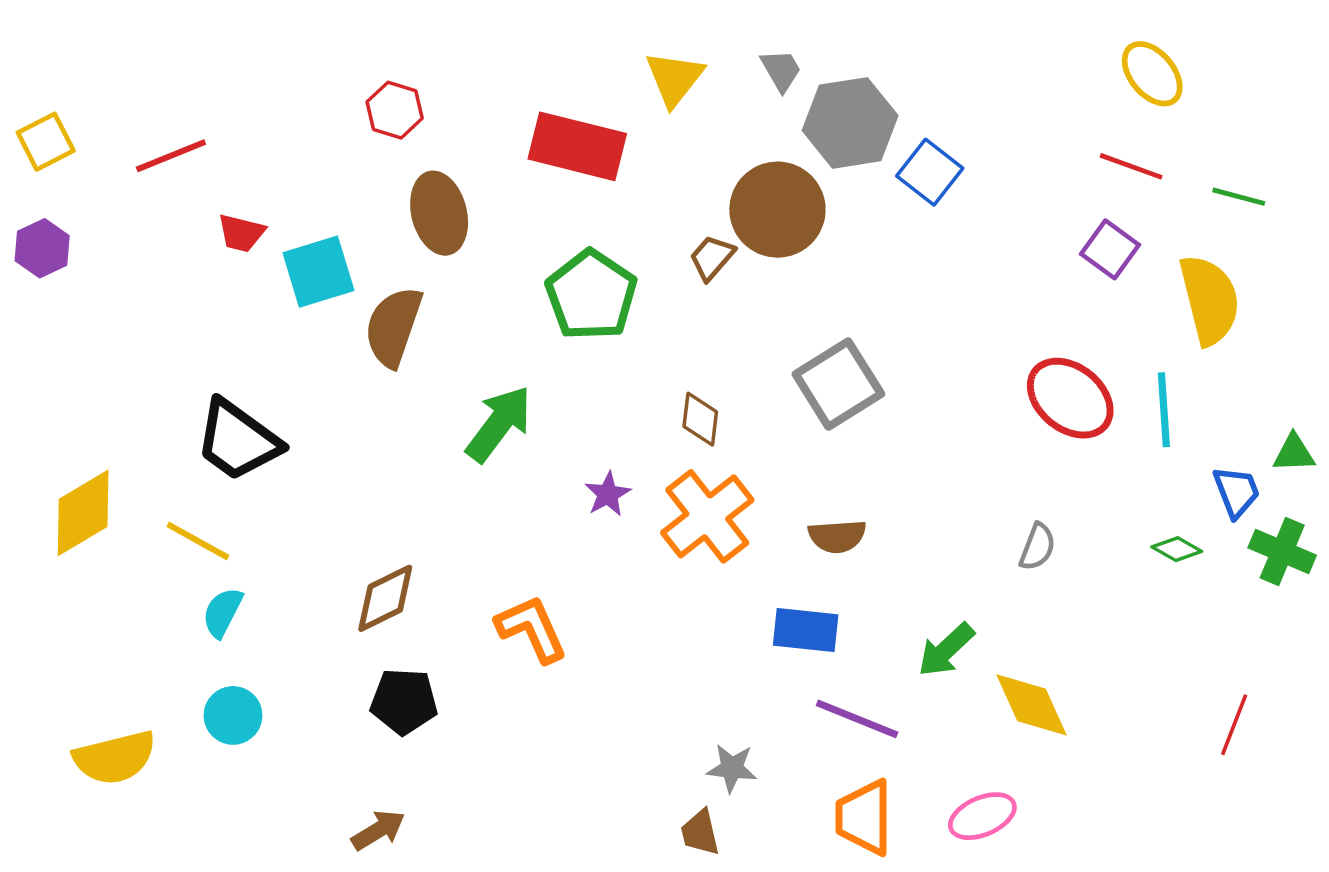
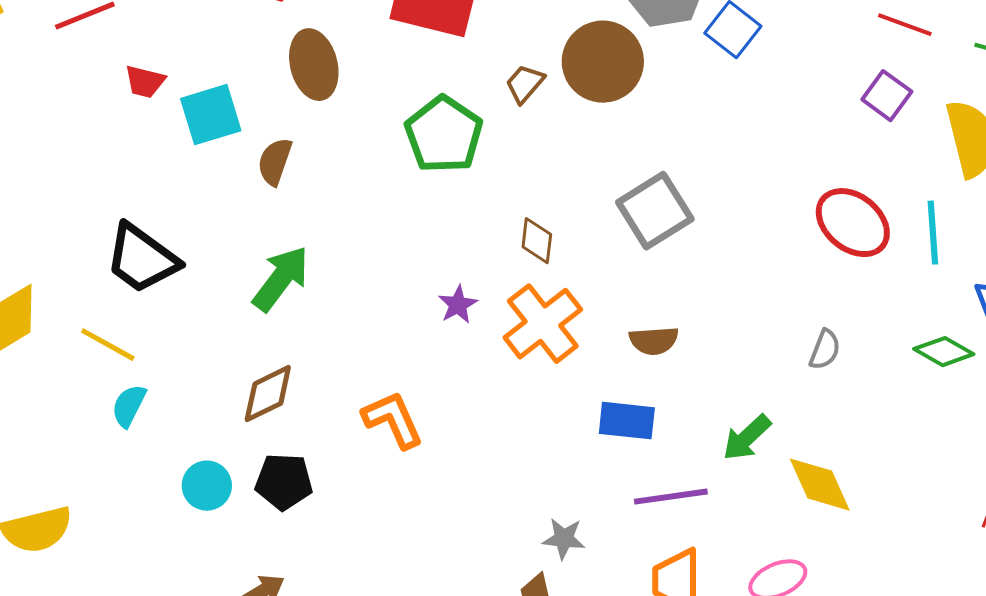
brown trapezoid: (712, 258) -> (525, 84), moved
brown semicircle: (393, 327) -> (275, 162), size x0.7
green arrow: (499, 424) -> (281, 279), moved
green diamond: (1177, 549) -> (944, 352), size x1.4
cyan circle: (233, 715) -> (207, 486), moved
purple line: (857, 719) -> (671, 497), turned -30

